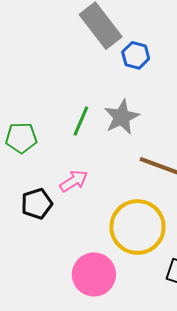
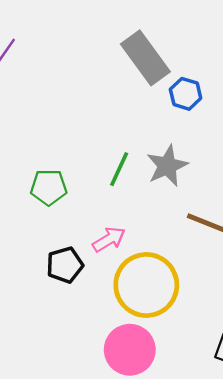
yellow circle: (137, 227) -> (146, 285), moved

